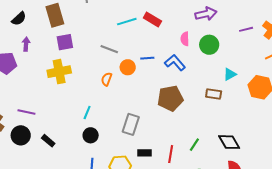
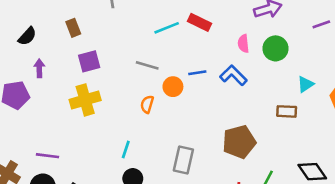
brown rectangle: (55, 15) -> (73, 28), size x0.6
brown pentagon: (170, 98) -> (239, 142), moved

